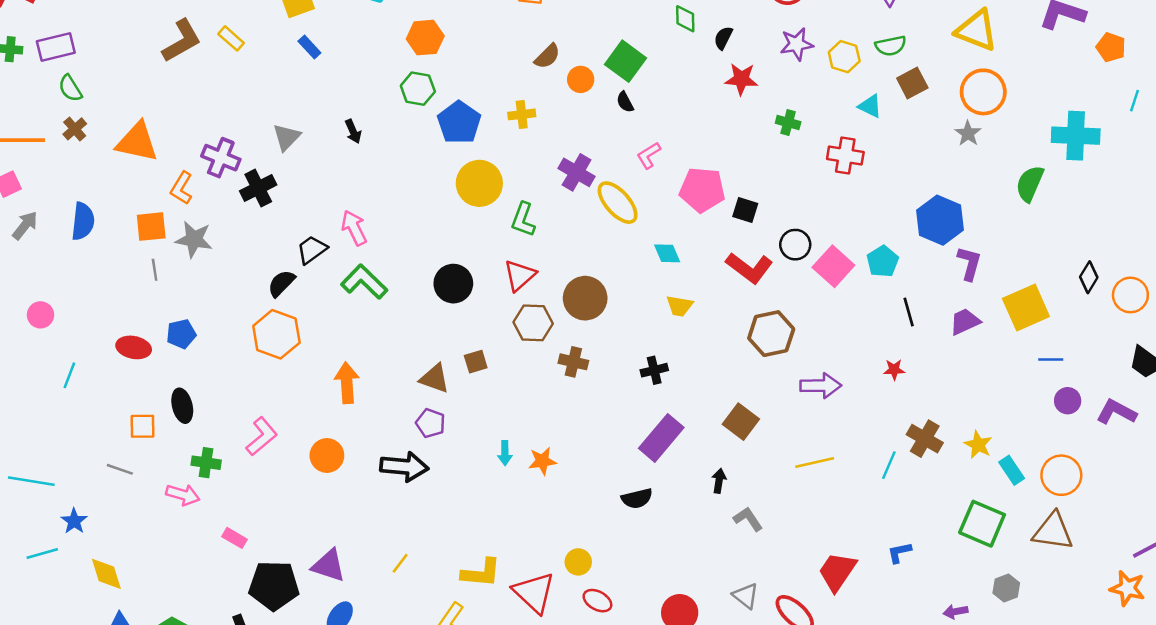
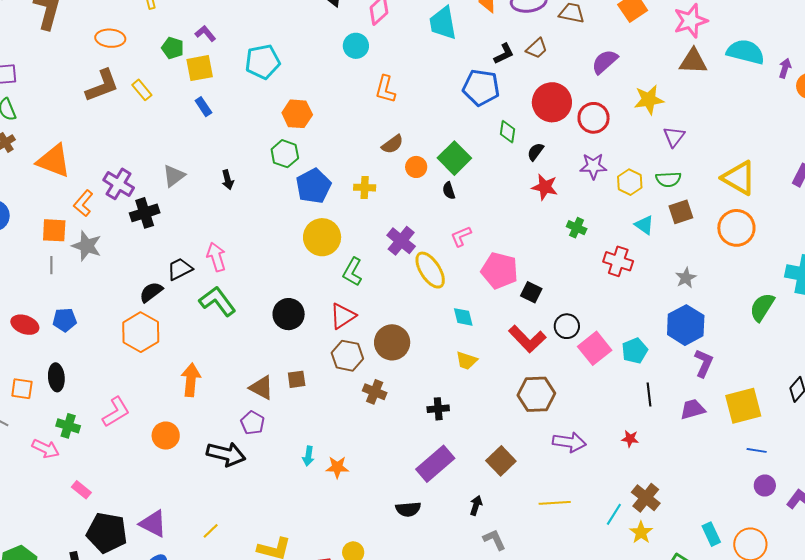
gray star: (968, 133) -> (686, 278), moved
yellow star: (978, 445) -> (641, 532), moved

